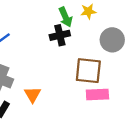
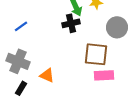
orange triangle: (33, 95) -> (47, 75), turned -35

